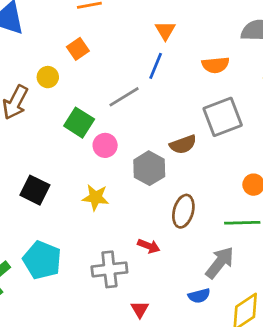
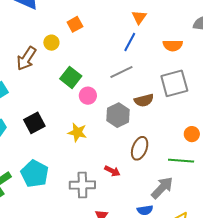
gray line: (124, 97) -> (121, 72), moved
black square: (35, 190) -> (34, 123), turned 30

